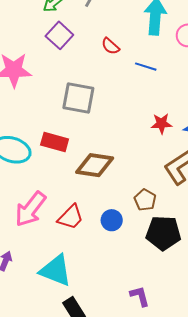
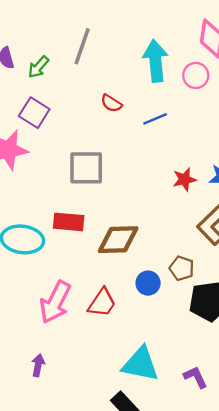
purple square: (59, 35) -> (34, 113), moved
blue line: (146, 67) -> (155, 119), turned -30
blue circle: (112, 220) -> (148, 283), moved
cyan triangle: (56, 270) -> (140, 364), moved

